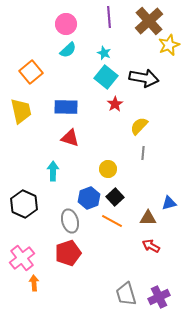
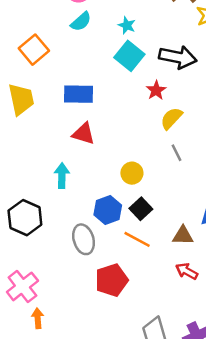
red star: (115, 104) -> (156, 90), moved
gray line: (143, 153) -> (177, 153), turned -32
red pentagon: (68, 253) -> (112, 280), moved

